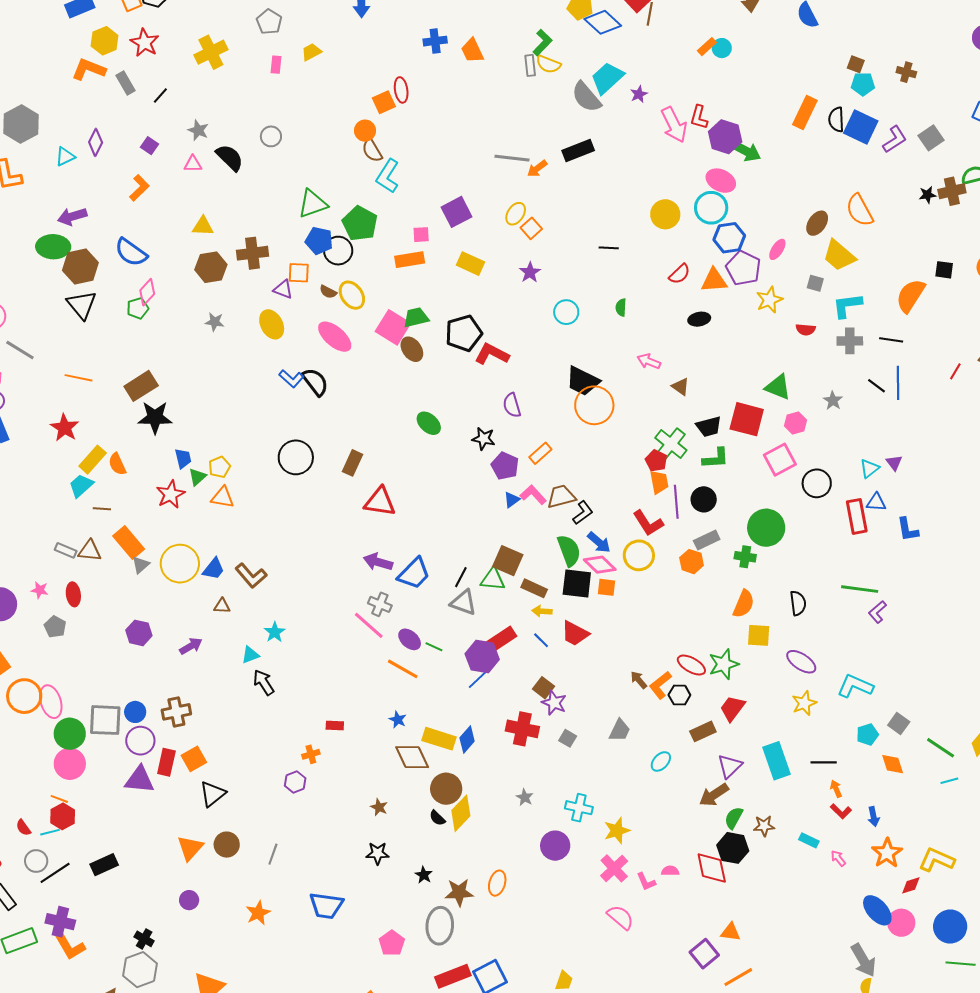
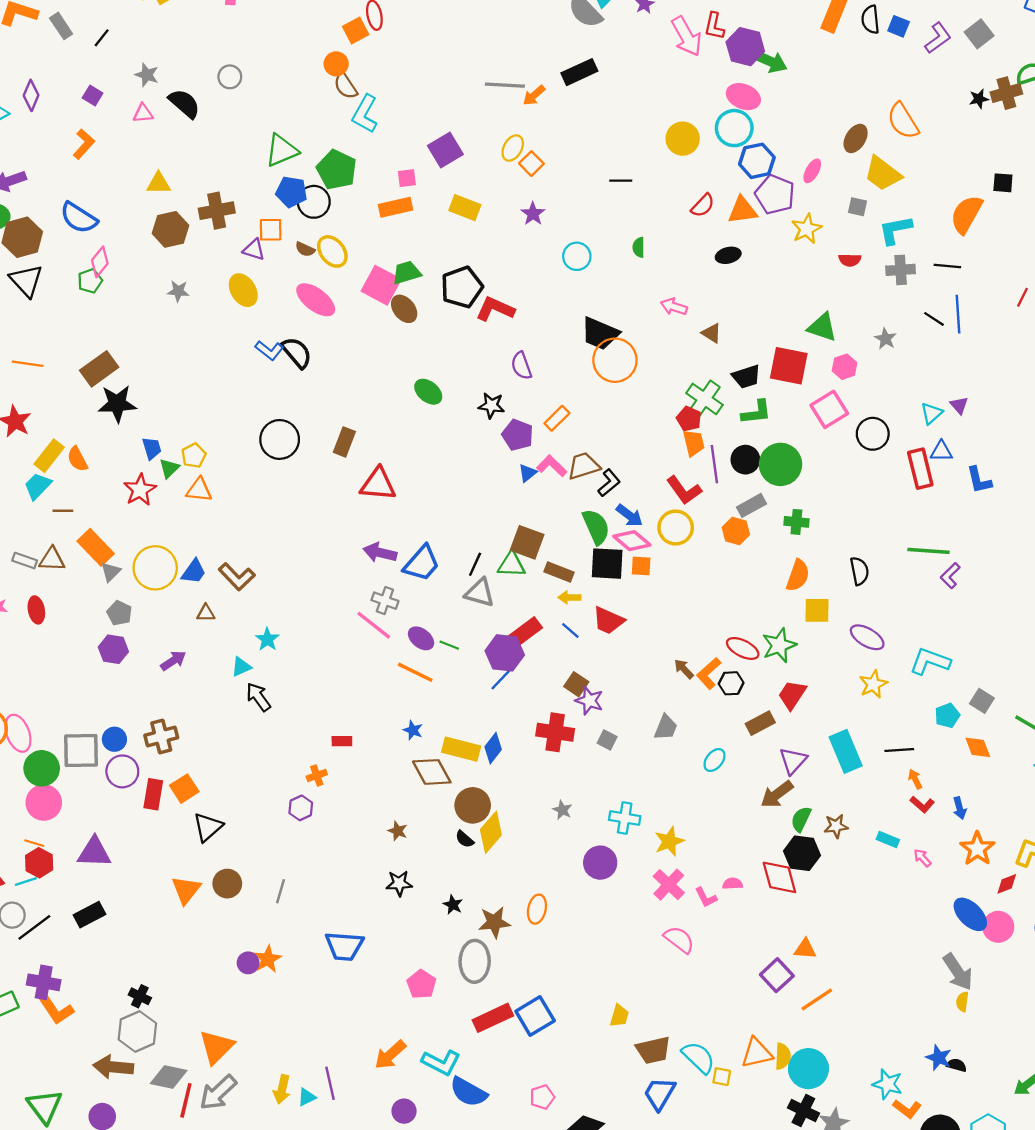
blue square: (861, 127) -> (899, 26), size x0.6
green circle: (766, 528) -> (780, 464), moved
gray pentagon: (55, 627) -> (119, 613), moved
purple triangle: (140, 780) -> (94, 852), moved
purple circle: (189, 900) -> (248, 963), moved

